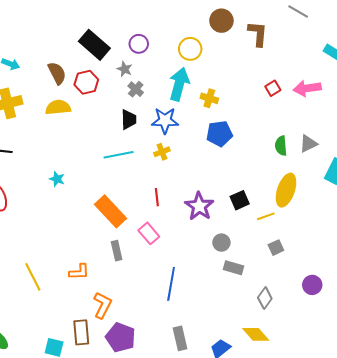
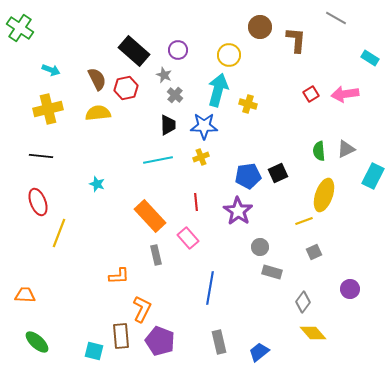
blue pentagon: (219, 134) -> (248, 176), moved
black square: (240, 200) -> (278, 173), moved
yellow line: (33, 277) -> (59, 233), moved, turned 48
yellow diamond: (256, 334) -> (313, 333), moved

